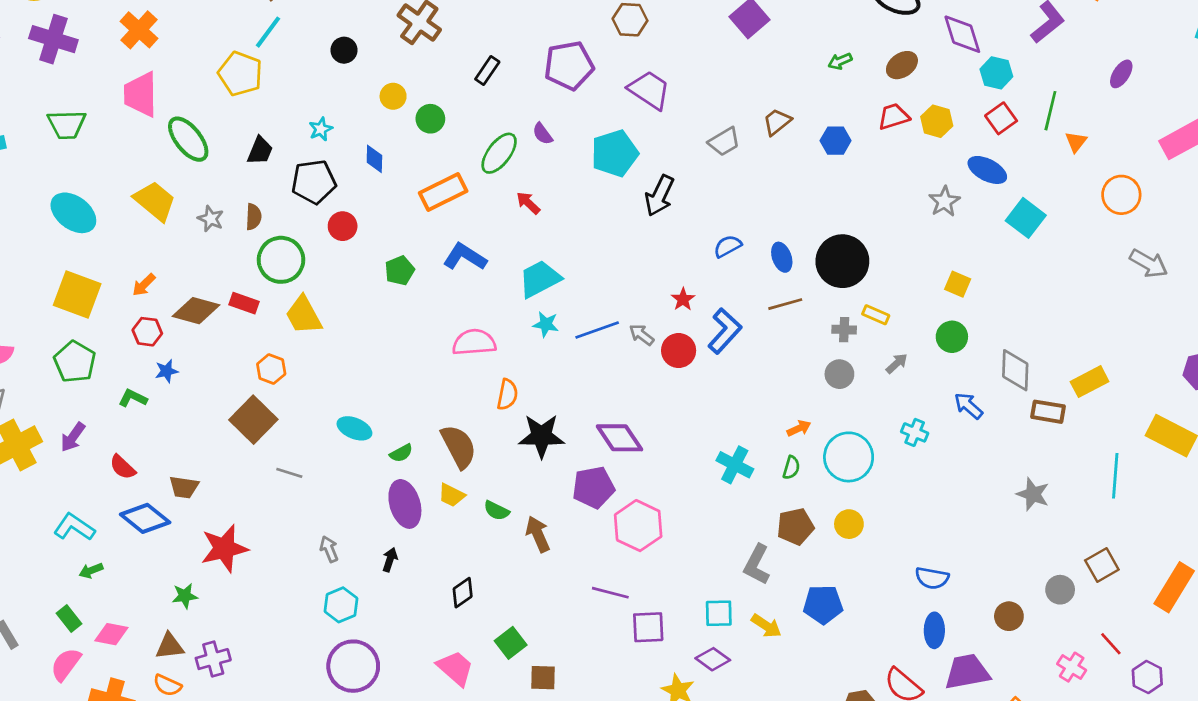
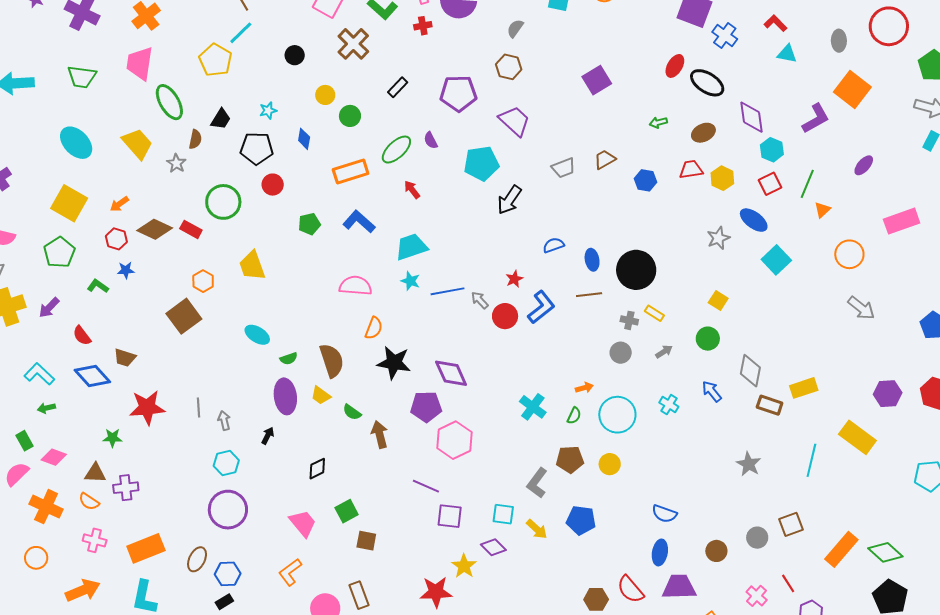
brown semicircle: (254, 217) -> (195, 139), moved
yellow trapezoid: (304, 315) -> (252, 266), moved
gray line: (289, 473) -> (198, 407), moved, turned 60

